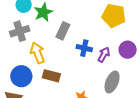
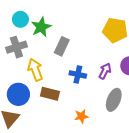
blue cross: (84, 48) -> (78, 74), moved

